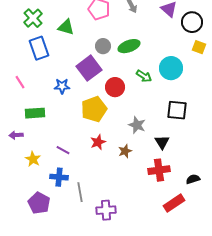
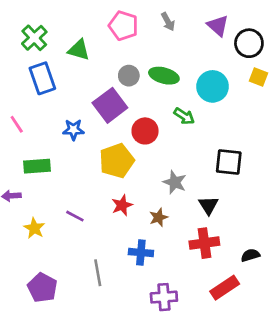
green ellipse: (129, 46) -> (164, 76), turned 35
cyan circle: (171, 68) -> (213, 86), moved
blue cross: (59, 177) -> (141, 253), moved
purple cross: (106, 210) -> (164, 297), moved

